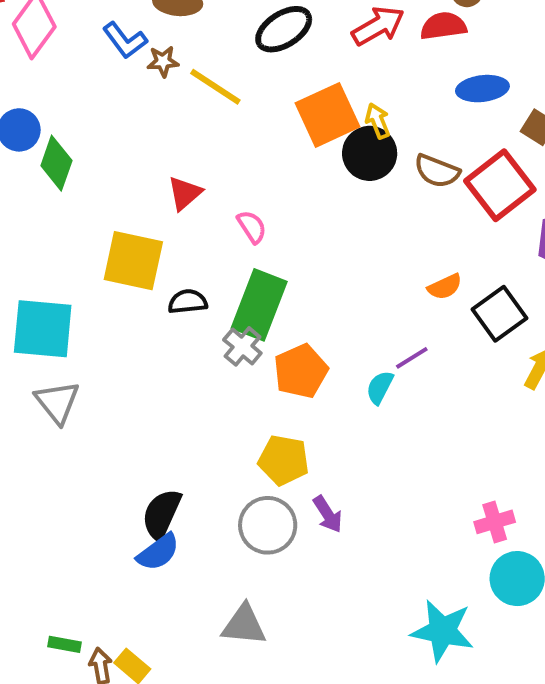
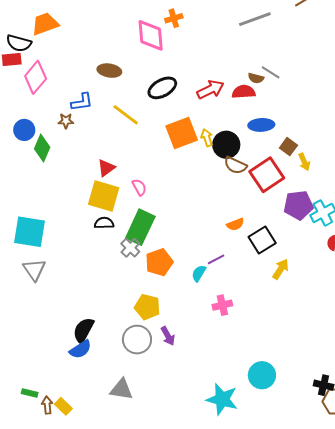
blue L-shape: (125, 40) -> (82, 102), moved, turned -65
brown star: (163, 61) -> (66, 121), moved
black circle: (370, 153) -> (226, 145), moved
yellow square: (133, 261) -> (104, 196), moved
pink cross: (495, 522) -> (222, 305), moved

